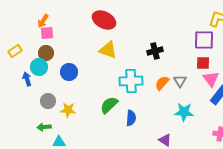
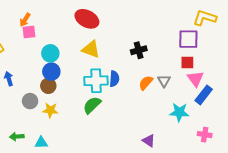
brown circle: (46, 53) -> (48, 86), moved
cyan circle: (39, 67) -> (50, 53), moved
cyan cross: (131, 81) -> (96, 81), moved
cyan star: (184, 112) -> (179, 112), moved
blue semicircle: (131, 118) -> (114, 79), moved
green arrow: (44, 127) -> (17, 137), moved

